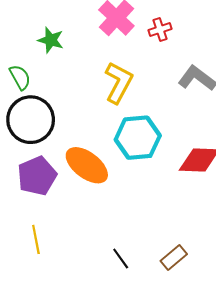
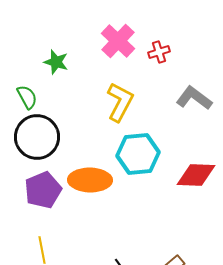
orange ellipse: (87, 165) -> (90, 180), turned -36

